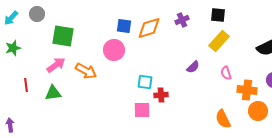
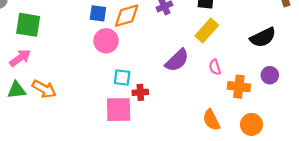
pink circle: (114, 50) -> (106, 41), moved
purple semicircle: (193, 67) -> (177, 60), size x1.6
orange arrow: (86, 71) -> (44, 89), moved
pink square: (142, 110) -> (119, 110), size x1.4
orange circle: (258, 111) -> (251, 124), moved

